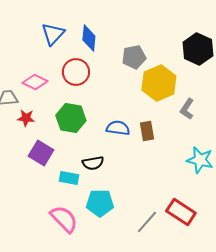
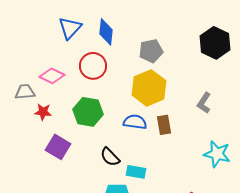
yellow hexagon: (159, 83) -> (149, 88), moved
black semicircle: (93, 163) -> (110, 157), turned 55
cyan rectangle: (69, 178) -> (136, 172), moved

